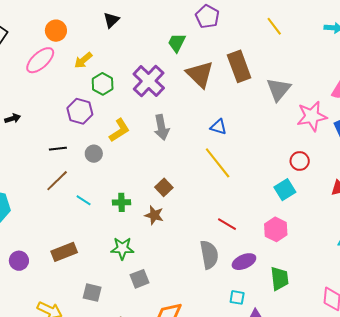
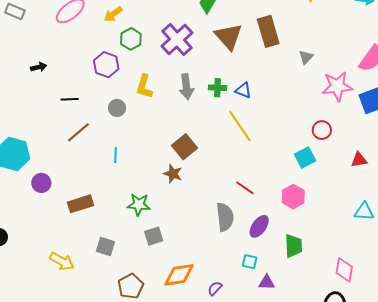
gray triangle: (279, 89) -> (306, 57), size x0.6
yellow L-shape: (119, 130) -> (144, 87), turned 135
black line: (58, 149) -> (70, 99), moved
brown square: (164, 187) -> (185, 147), size x1.4
cyan line: (84, 200) -> (115, 155), moved, turned 56
green cross: (121, 202) -> (217, 88), moved
purple circle: (19, 261) -> (41, 183), moved
purple ellipse: (244, 262) -> (259, 226), turned -35

